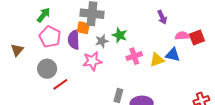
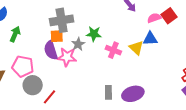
pink pentagon: (50, 37) -> (23, 66), moved
pink cross: (134, 56) -> (113, 50), turned -35
yellow triangle: (157, 60) -> (136, 48), turned -42
pink star: (92, 61) -> (67, 57), moved, turned 30

